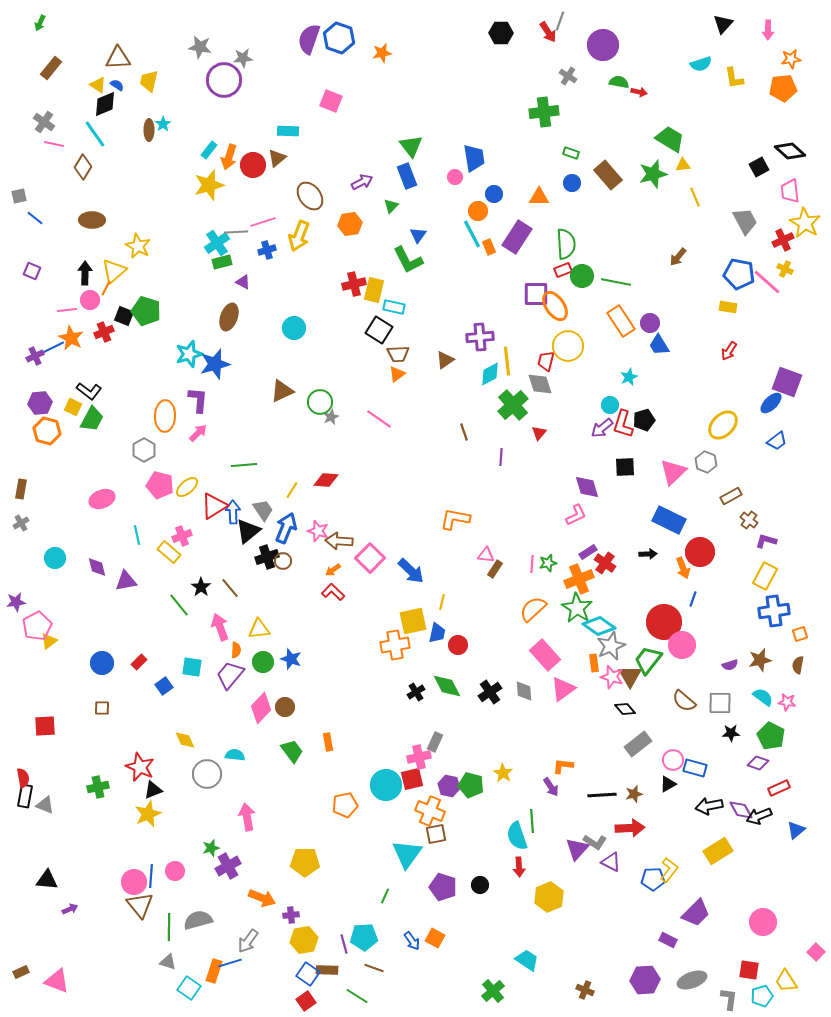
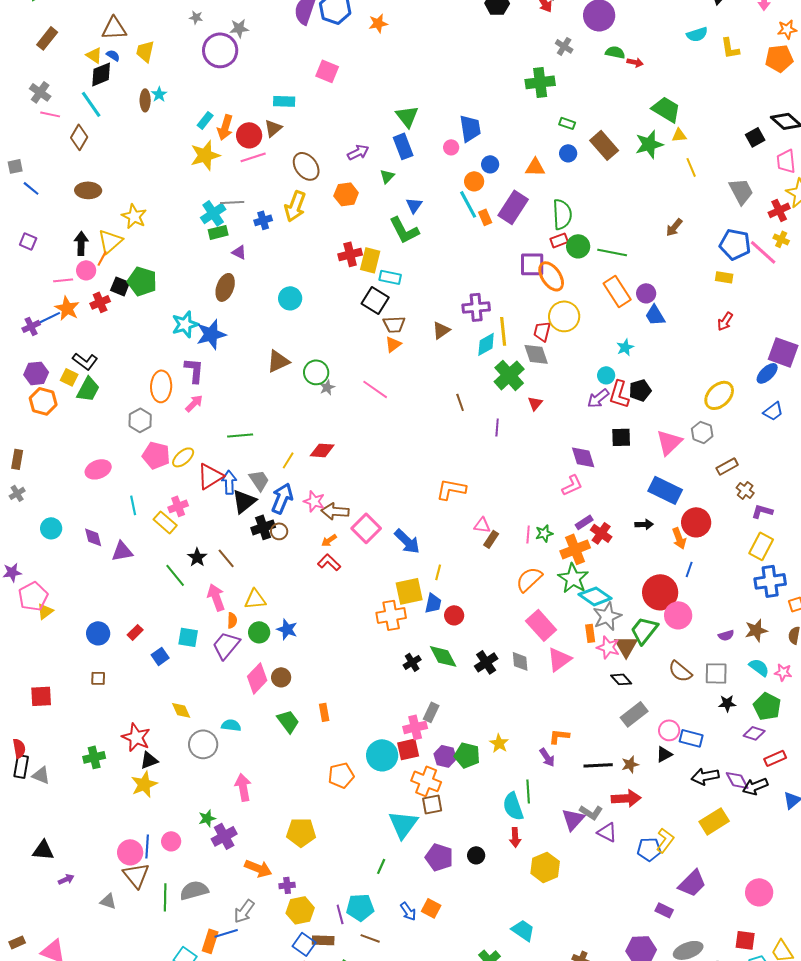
gray star: (200, 47) -> (196, 17), size x0.6
pink line: (263, 222) -> (253, 157), moved
gray triangle: (168, 962) -> (108, 901), moved

